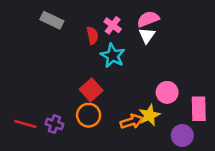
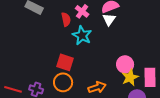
red square: (91, 90) -> (65, 62), turned -30
yellow star: (149, 115) -> (130, 77), moved

